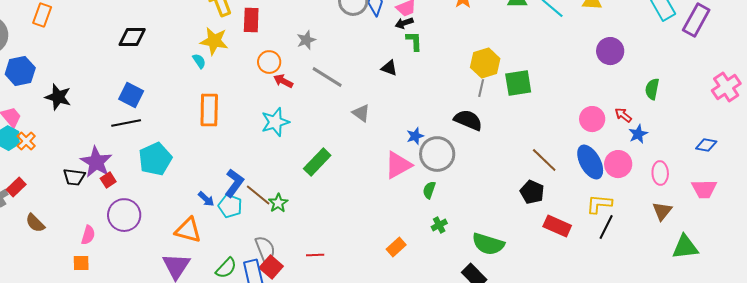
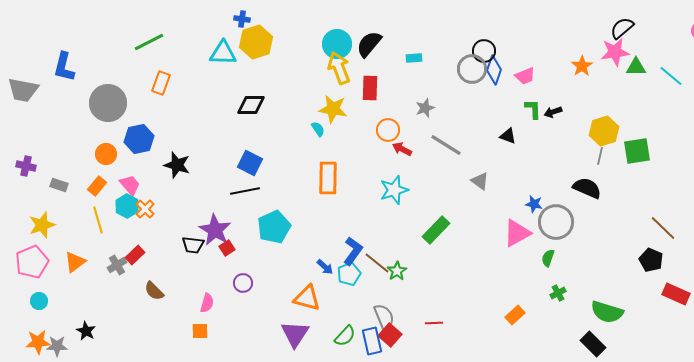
black arrow: (404, 23) -> (553, 112), moved
blue star: (415, 136) -> (534, 204), turned 30
cyan pentagon: (230, 206) -> (349, 274), turned 30
purple circle: (124, 215) -> (243, 283), size x0.6

